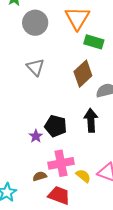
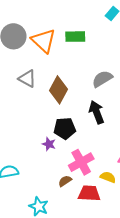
orange triangle: (77, 18) -> (43, 41), moved
brown diamond: (83, 74) -> (58, 90), moved
yellow semicircle: (83, 176) -> (108, 177), moved

